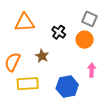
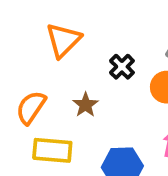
orange triangle: (25, 23) -> (63, 40), turned -50

